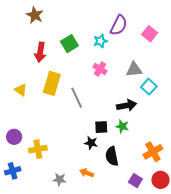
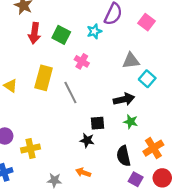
green square: (69, 44) -> (61, 35), turned -30
red arrow: (40, 52) -> (34, 33), moved
pink cross: (100, 69) -> (82, 61), moved
green star: (122, 126) -> (131, 122), moved
black semicircle: (112, 156) -> (124, 156), moved

